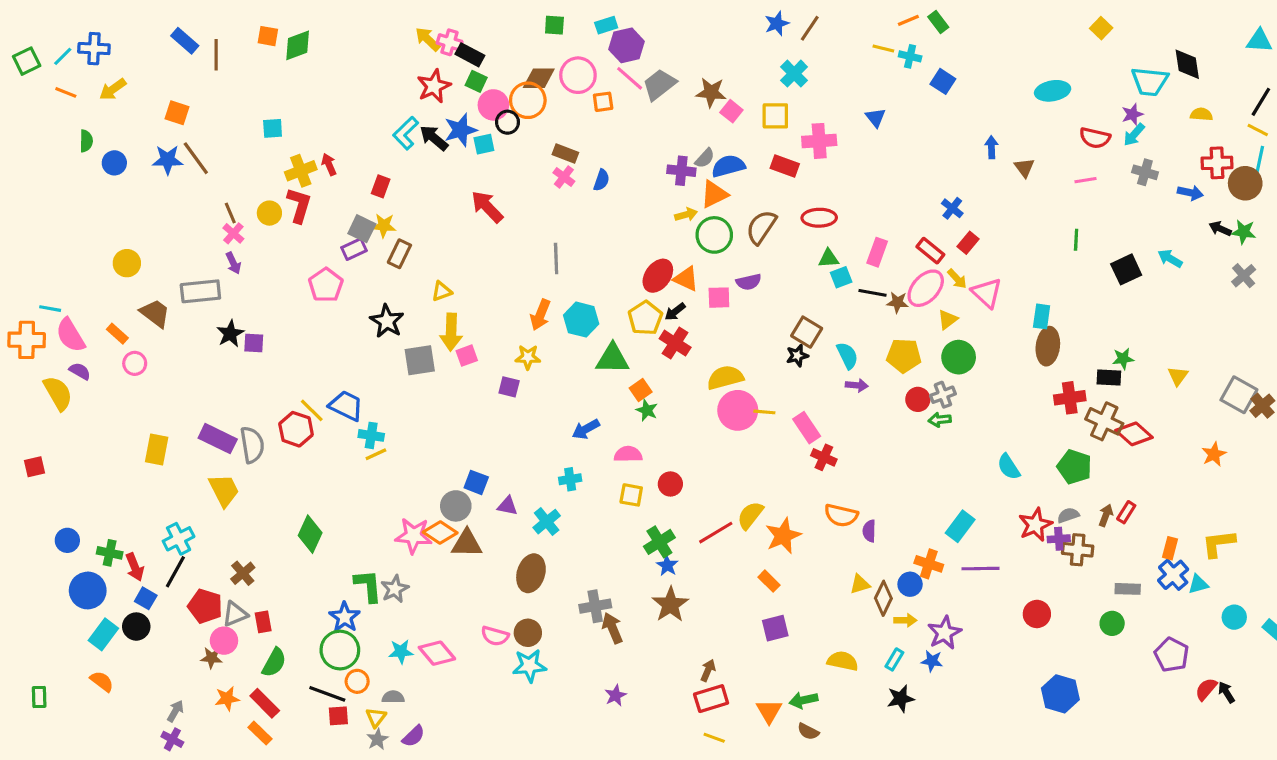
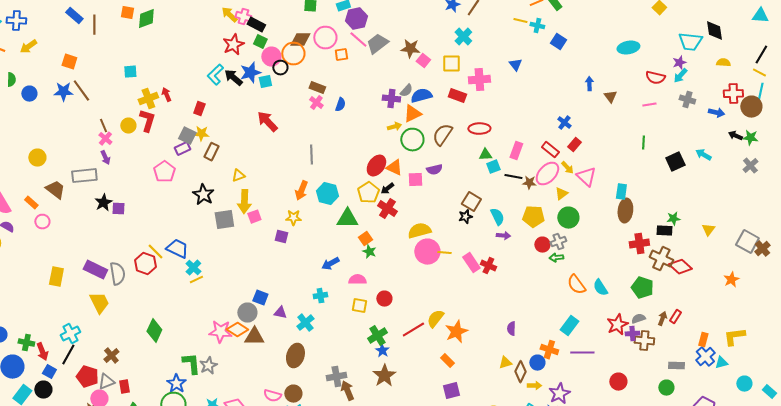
cyan cross: (371, 435) -> (193, 268), turned 35
red cross: (824, 457) -> (488, 266), moved
orange semicircle: (841, 515) -> (576, 285), moved, turned 40

